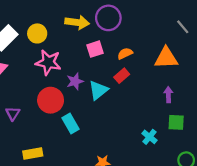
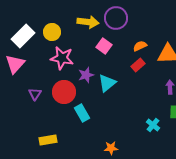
pink square: (95, 49) -> (104, 46), turned -35
orange semicircle: (125, 53) -> (140, 46), moved
red rectangle: (122, 76) -> (138, 65), moved
purple triangle: (13, 114) -> (35, 94), moved

